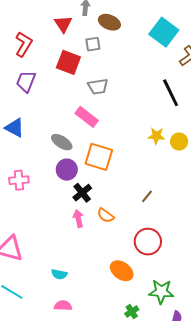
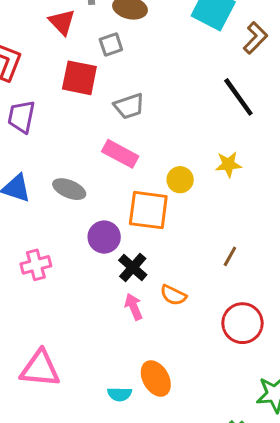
gray ellipse: (62, 142) -> (69, 189), moved
yellow circle: (179, 142) -> (180, 180), moved
orange ellipse: (122, 271) -> (156, 378), moved, turned 35

